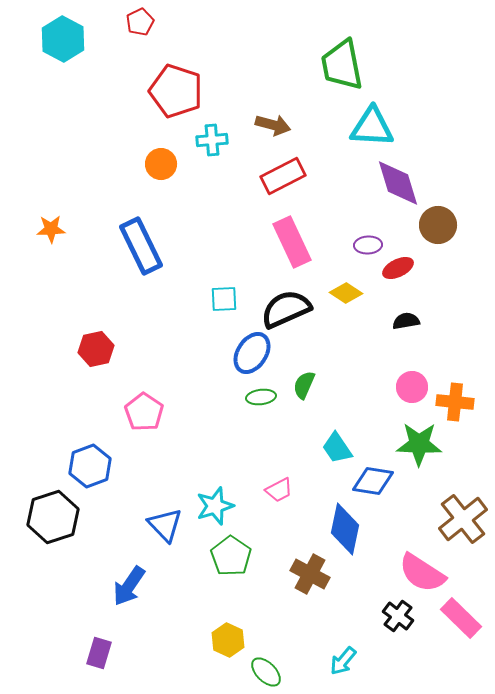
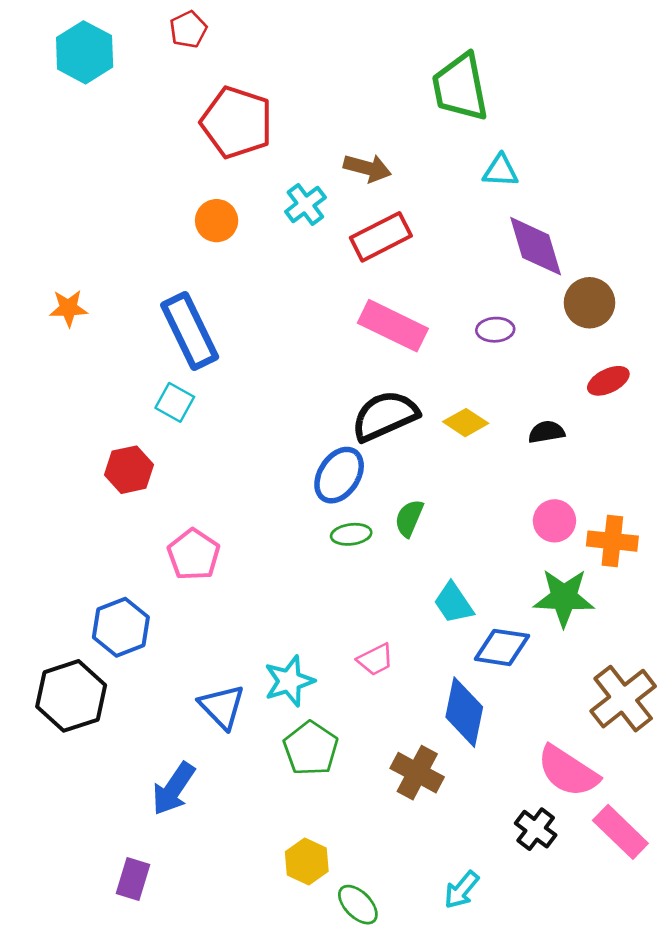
cyan triangle: (372, 127) -> (501, 171), size x0.6
cyan cross: (212, 140) -> (305, 204), moved, turned -32
pink rectangle: (292, 242) -> (393, 326), turned -39
red ellipse: (398, 268) -> (608, 381), moved
yellow diamond: (346, 293) -> (466, 423), moved
cyan square: (224, 299) -> (175, 402), moved, turned 32

